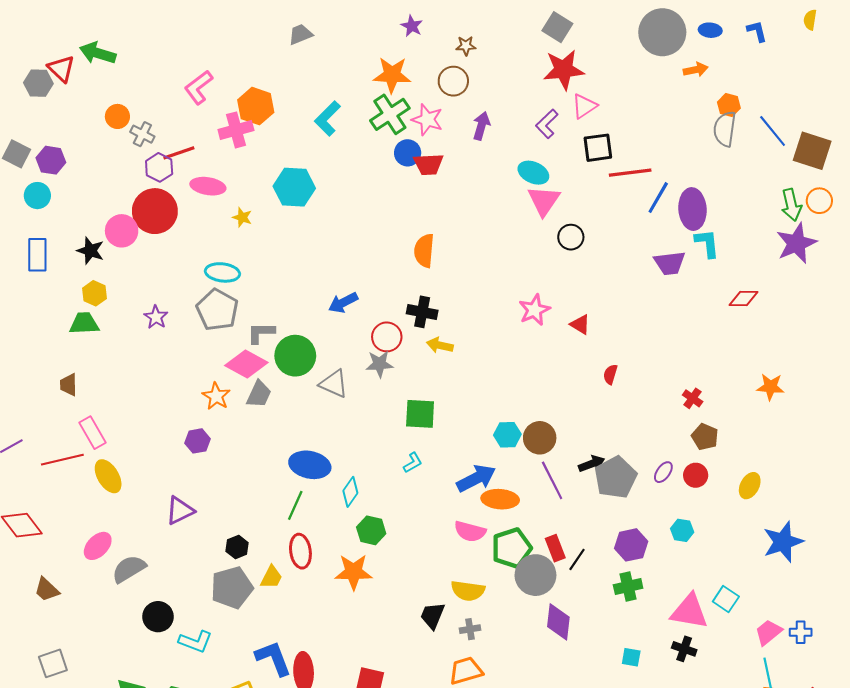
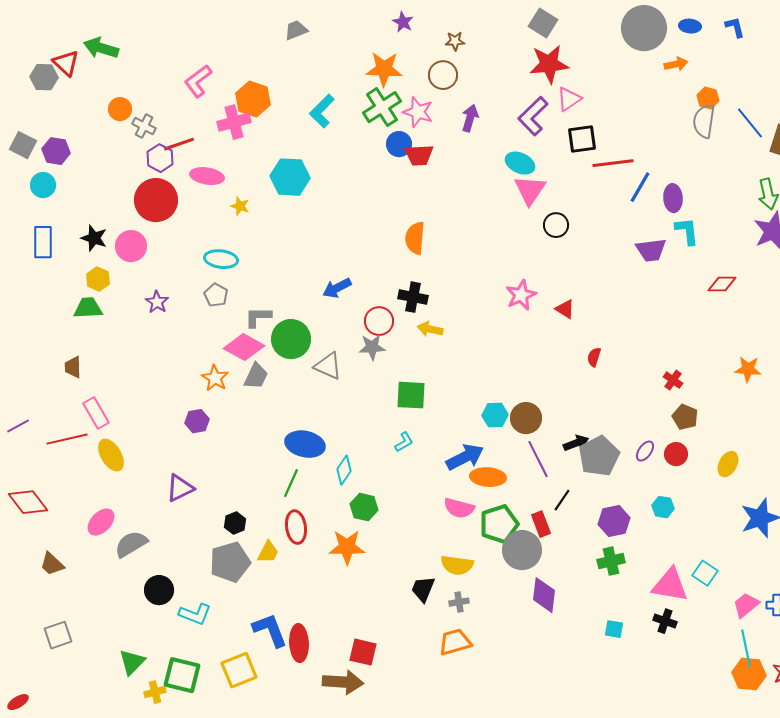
purple L-shape: (547, 124) -> (533, 116), size x1.4
purple ellipse: (693, 209) -> (673, 198), size x0.7
pink circle: (122, 231) -> (131, 246), moved
gray pentagon: (217, 310) -> (216, 295), size x0.6
black line: (577, 559) -> (562, 500), moved

